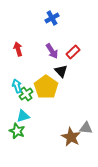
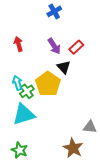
cyan triangle: (23, 116) -> (24, 114), size x1.6
green star: (17, 131) -> (19, 150), moved
brown star: (71, 137) -> (73, 148), moved

